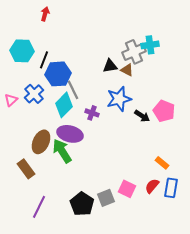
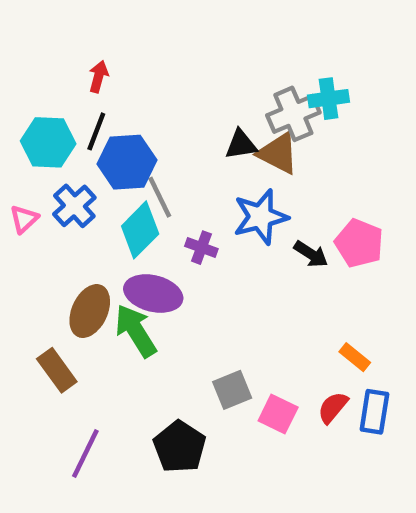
red arrow: (45, 14) -> (98, 77), moved
cyan hexagon: (22, 51) -> (48, 142), moved
brown triangle: (127, 70) -> (278, 153), size x1.5
gray square: (106, 198) -> (232, 390), moved

